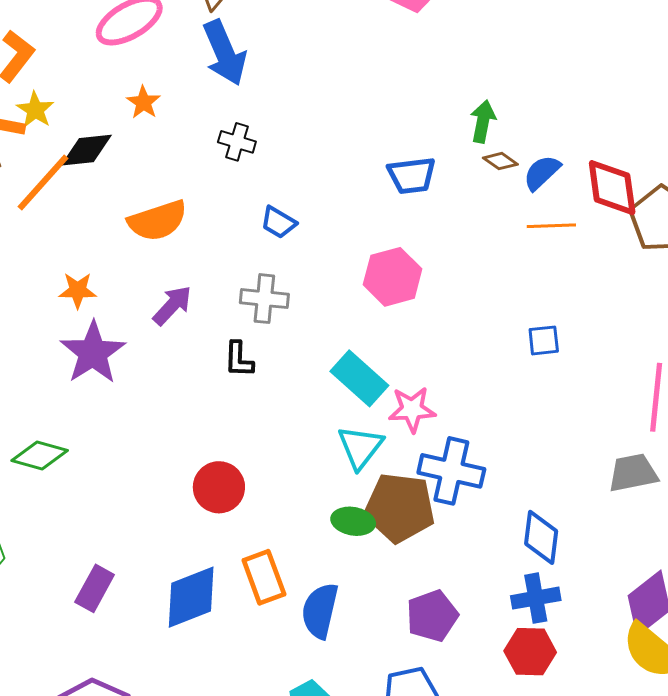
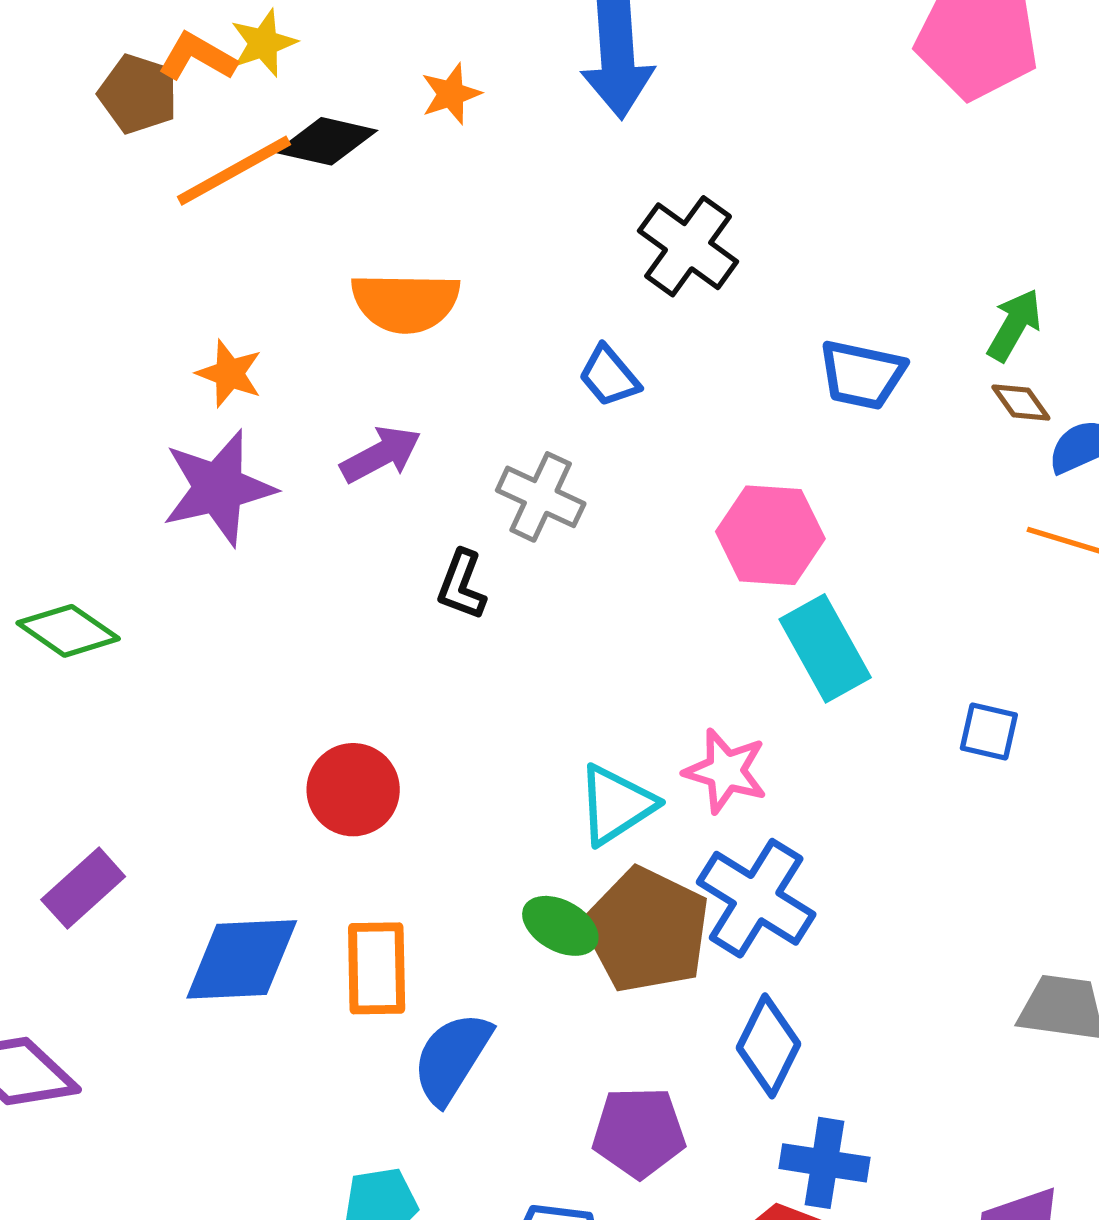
black cross: (237, 142) -> (688, 246), moved, size x1.5
cyan rectangle: (359, 378) -> (825, 648), moved
blue diamond: (541, 537) -> (769, 1046), moved

